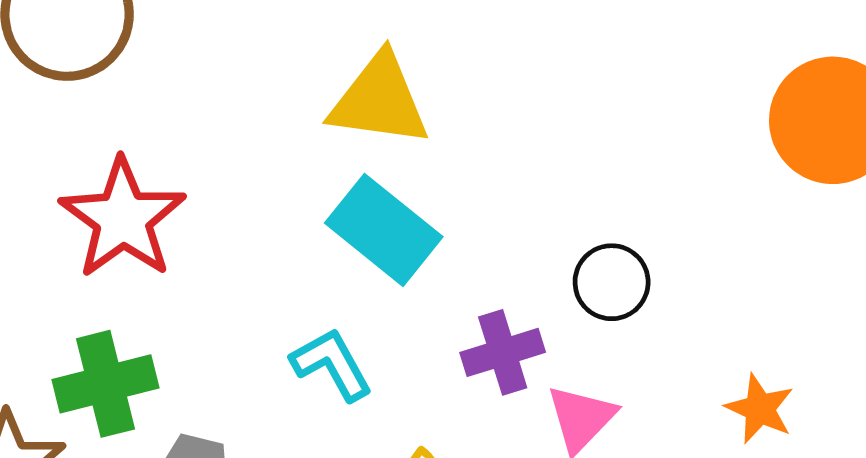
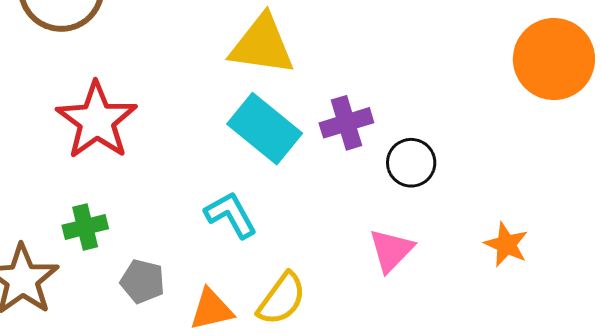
purple cross: (503, 352) -> (346, 123), moved
green cross: (105, 384) -> (85, 227), size x0.7

